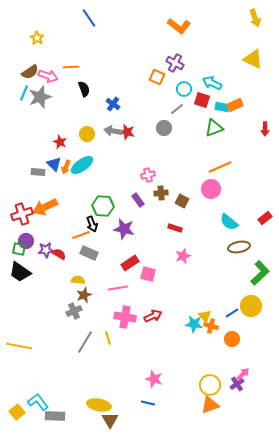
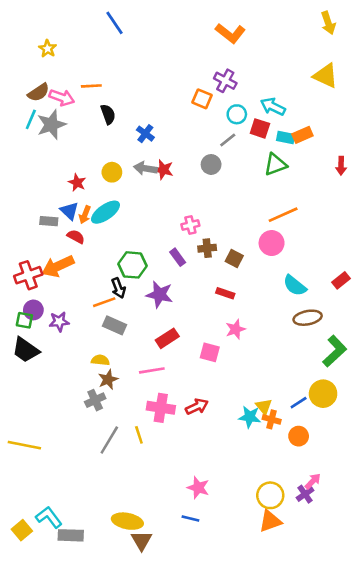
red semicircle: (59, 254) -> (76, 237), moved
pink square: (148, 274) -> (210, 352), moved

